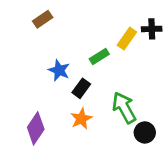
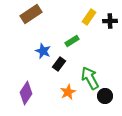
brown rectangle: (43, 19) -> (31, 14), size x1.5
yellow rectangle: (127, 39) -> (89, 17), moved
orange star: (81, 119) -> (68, 92), moved

